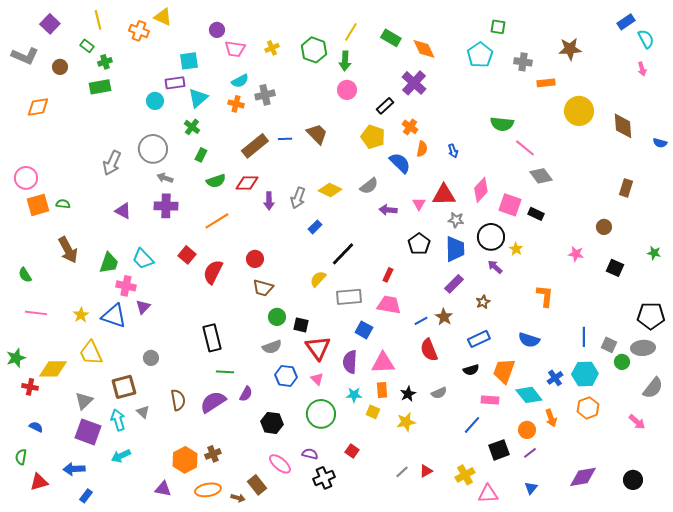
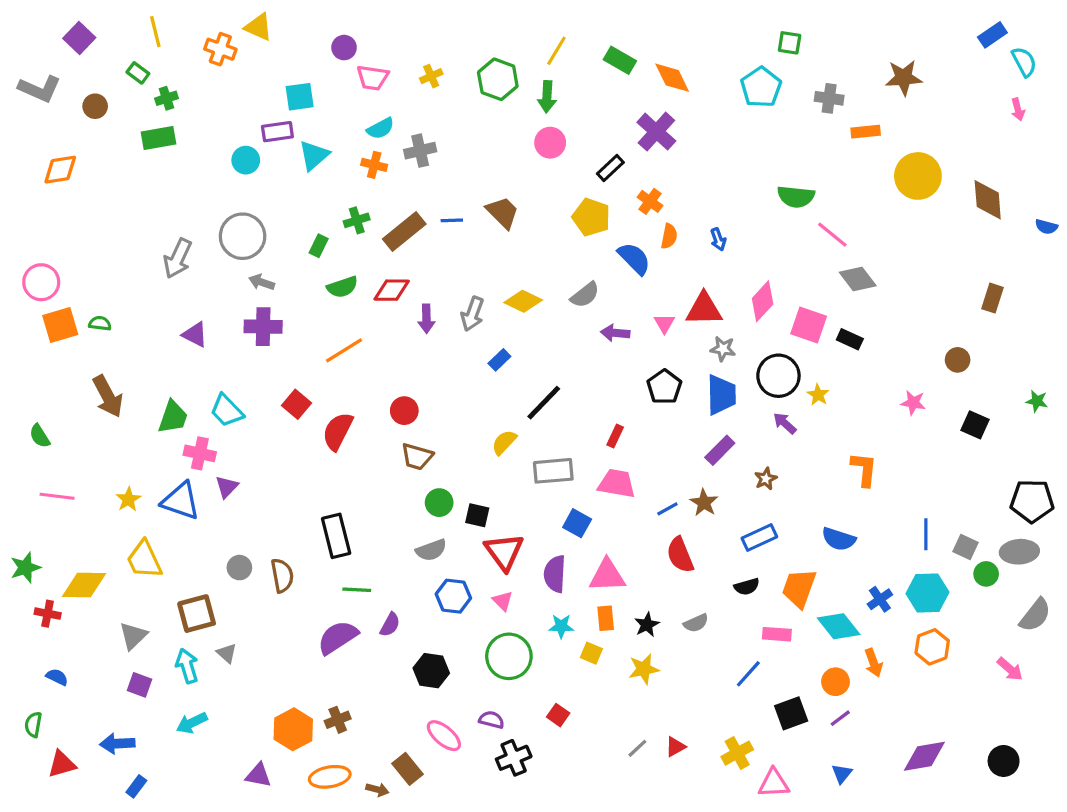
green cross: (192, 127) -> (357, 220), moved, turned 35
brown semicircle: (178, 400) -> (282, 575), moved
purple square: (88, 432) -> (140, 685), size x0.6

